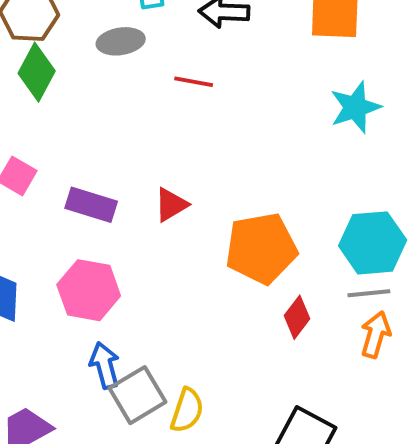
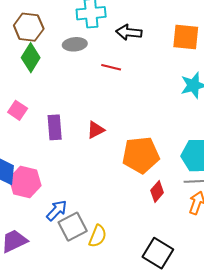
purple rectangle: (91, 205) -> (55, 127), turned 65
pink hexagon: (89, 290) -> (25, 182), moved
blue arrow: (105, 365) -> (57, 210), turned 55

